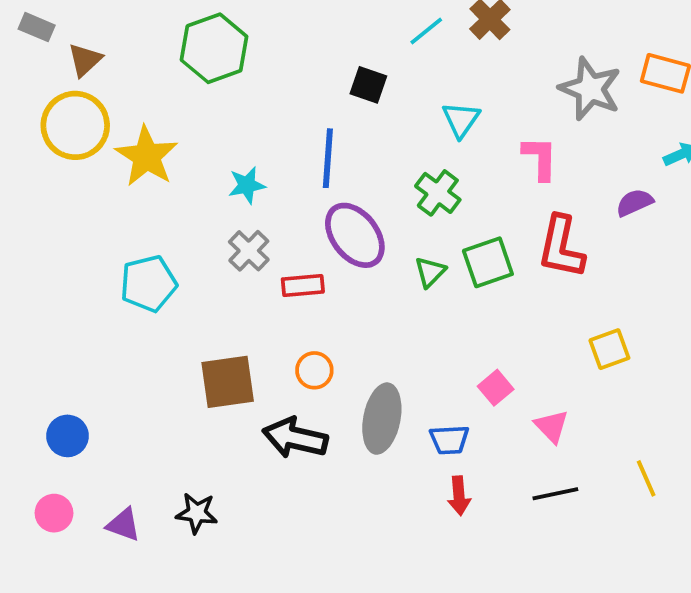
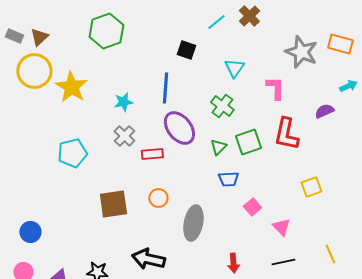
gray rectangle: (37, 27) -> (14, 36), moved
black arrow: (295, 438) -> (148, 259), moved
blue trapezoid: (449, 440) -> (228, 179), moved

